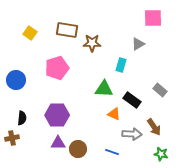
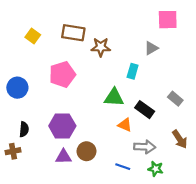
brown arrow: (154, 127) -> (180, 139), moved
brown circle: (78, 149) -> (86, 151), moved
green star: (161, 154) -> (156, 169), moved

